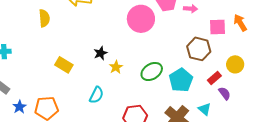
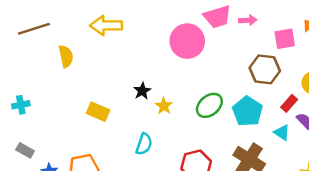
cyan triangle: (205, 109) -> (282, 132), moved

